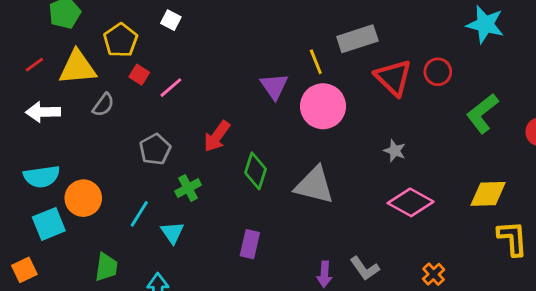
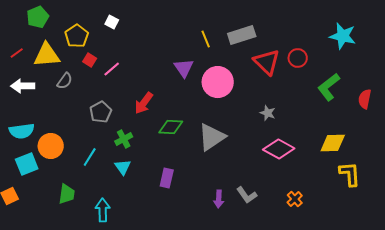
cyan star: (485, 24) -> (343, 36), moved
yellow line: (316, 62) -> (206, 39), moved
green diamond: (256, 171) -> (171, 127), turned 75
gray triangle: (314, 185) -> (212, 137), turned -48
cyan triangle: (172, 233) -> (123, 167), moved

